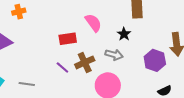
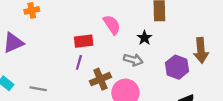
brown cross: (85, 62) -> (100, 79), moved
purple line: (62, 68) -> (79, 62), moved, turned 64

